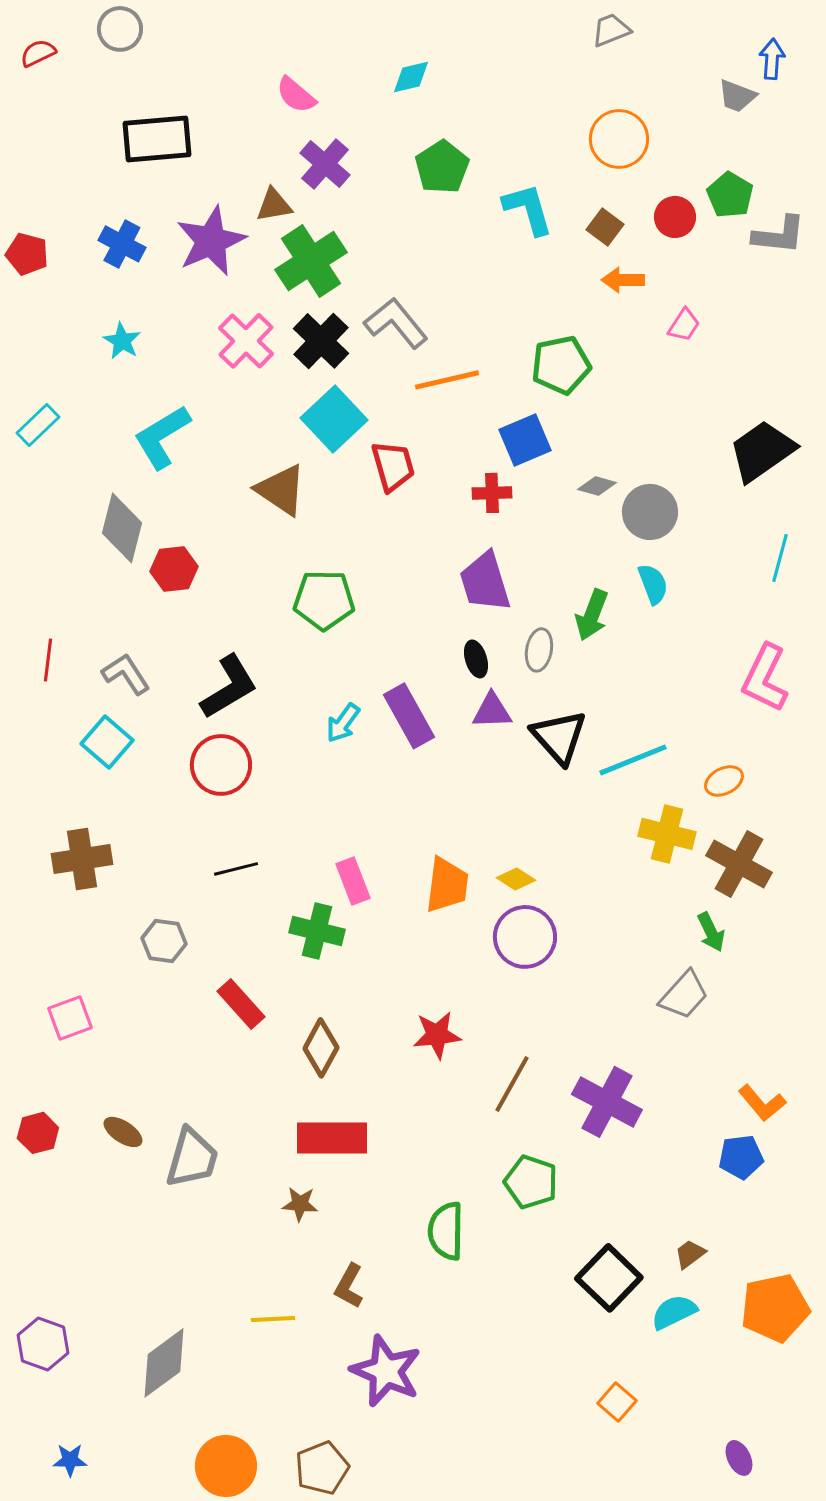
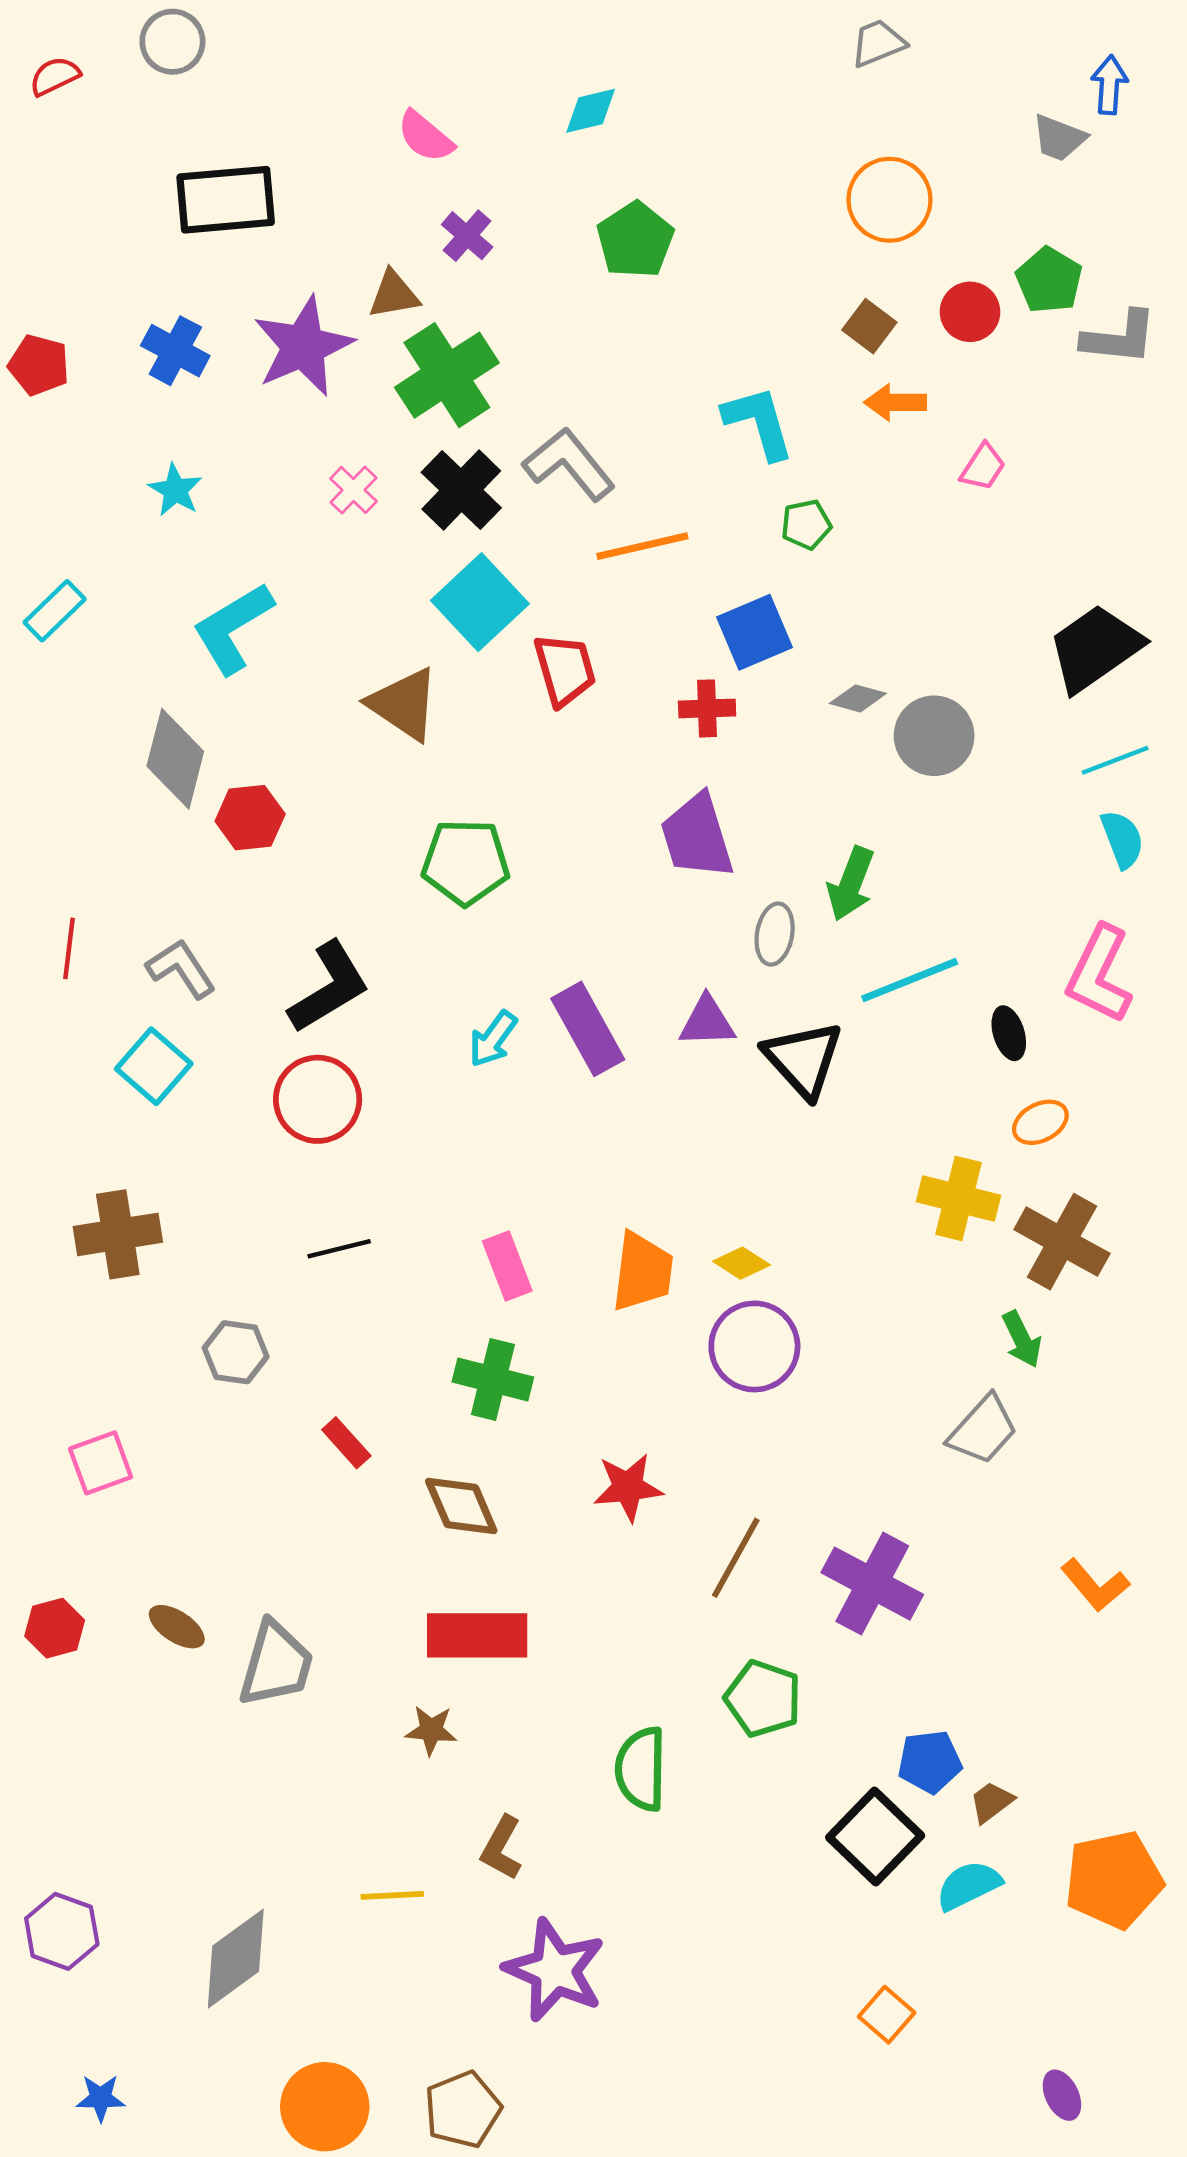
purple cross: (325, 164) -> (467, 236), size x0.7
cyan L-shape: (528, 209) -> (759, 422), moved
pink cross: (246, 341) -> (354, 490), size x0.6
green pentagon: (561, 365) -> (806, 525), size x0.6
cyan line: (780, 558) -> (1115, 760), moved, turned 54
cyan semicircle: (653, 584) -> (1122, 839), moved
black ellipse: (476, 659) -> (1009, 1033), moved
cyan line: (633, 760) -> (910, 980), moved
green cross: (317, 931) -> (493, 1380), moved
red rectangle: (241, 1004) -> (346, 1443), size x0.7
brown diamond: (321, 1048) -> (461, 1506), turned -52
blue pentagon: (741, 1157) -> (930, 1762), moved

